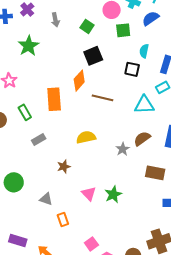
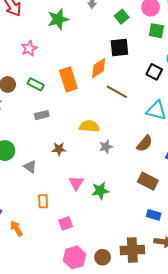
orange rectangle: (54, 99) -> (68, 79), turned -30
green rectangle: (25, 112) -> (36, 84), turned -49
brown semicircle: (142, 139) -> (145, 143), turned 150
gray star: (123, 149) -> (106, 147), moved
gray triangle: (46, 199) -> (30, 167), moved
pink square: (91, 244) -> (66, 223), moved

